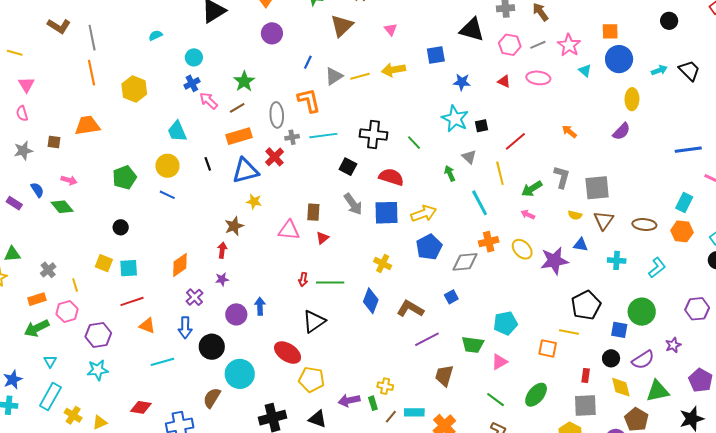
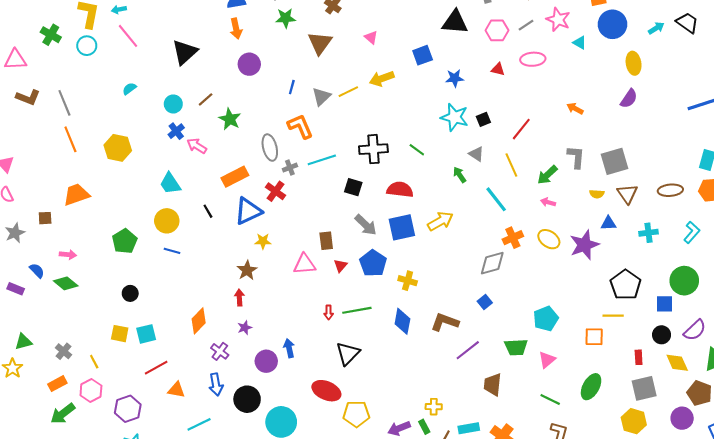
brown line: (237, 108) -> (206, 99), moved
blue pentagon: (429, 247) -> (373, 263), moved

